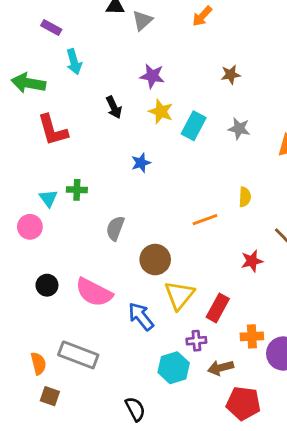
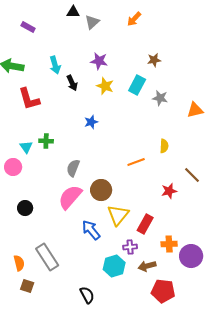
cyan arrow: (74, 62) -> (55, 65), moved
cyan rectangle: (194, 126) -> (137, 85), moved
pink semicircle: (94, 292) -> (70, 197), moved, turned 104
gray rectangle: (78, 355) -> (47, 257), turned 36

